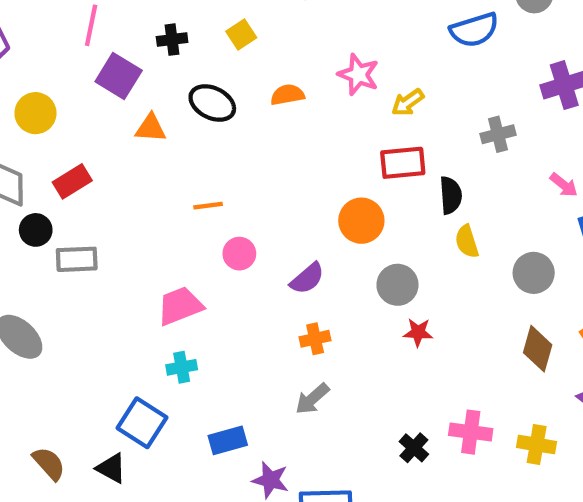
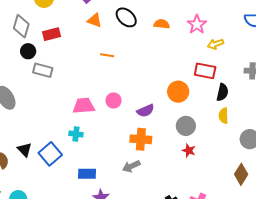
orange line: (208, 206) -> (107, 55), moved
pink circle: (239, 254) -> (114, 100), moved
orange cross: (315, 339) -> (141, 139), size x1.5
black triangle: (111, 468) -> (25, 150), moved

